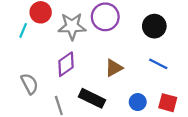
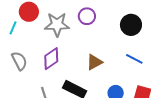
purple circle: (105, 17) -> (87, 16), size x0.7
gray semicircle: (30, 84) -> (19, 61), moved

